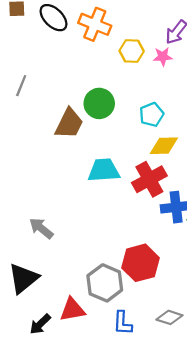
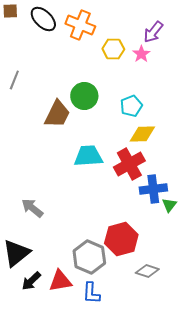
pink star: (163, 57) -> (141, 54), turned -30
gray diamond: (169, 317) -> (147, 271), moved
blue L-shape: (123, 323) -> (91, 293), moved
black arrow: (40, 324) -> (31, 281), moved

